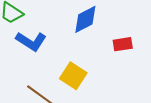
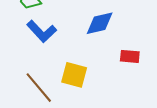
yellow square: (73, 76) -> (74, 75), turned -32

